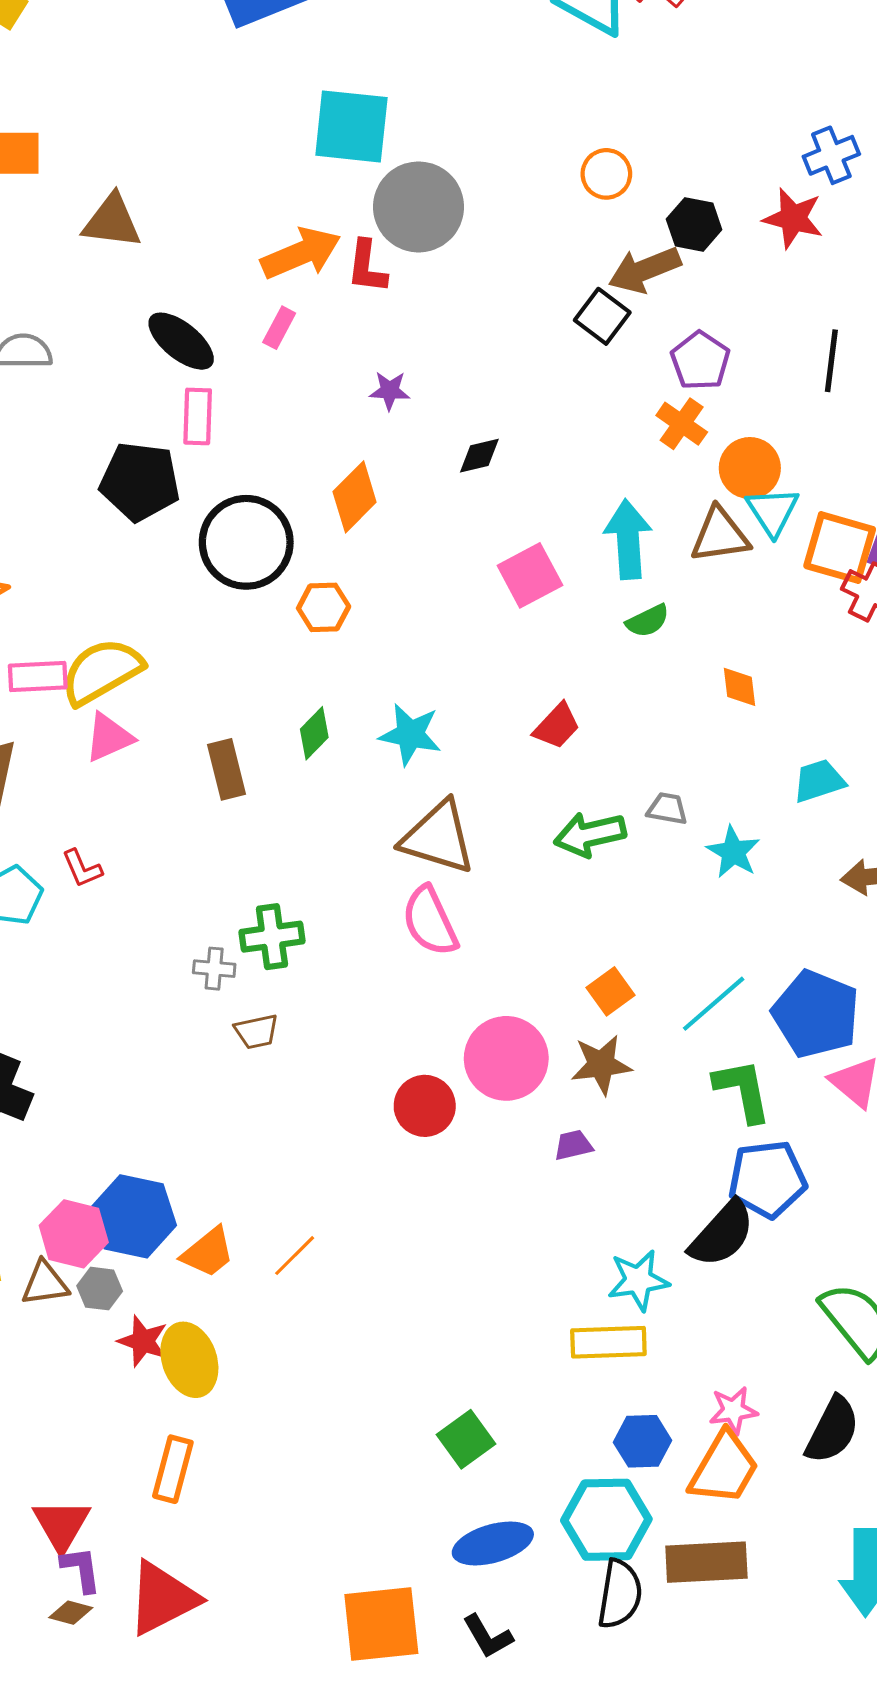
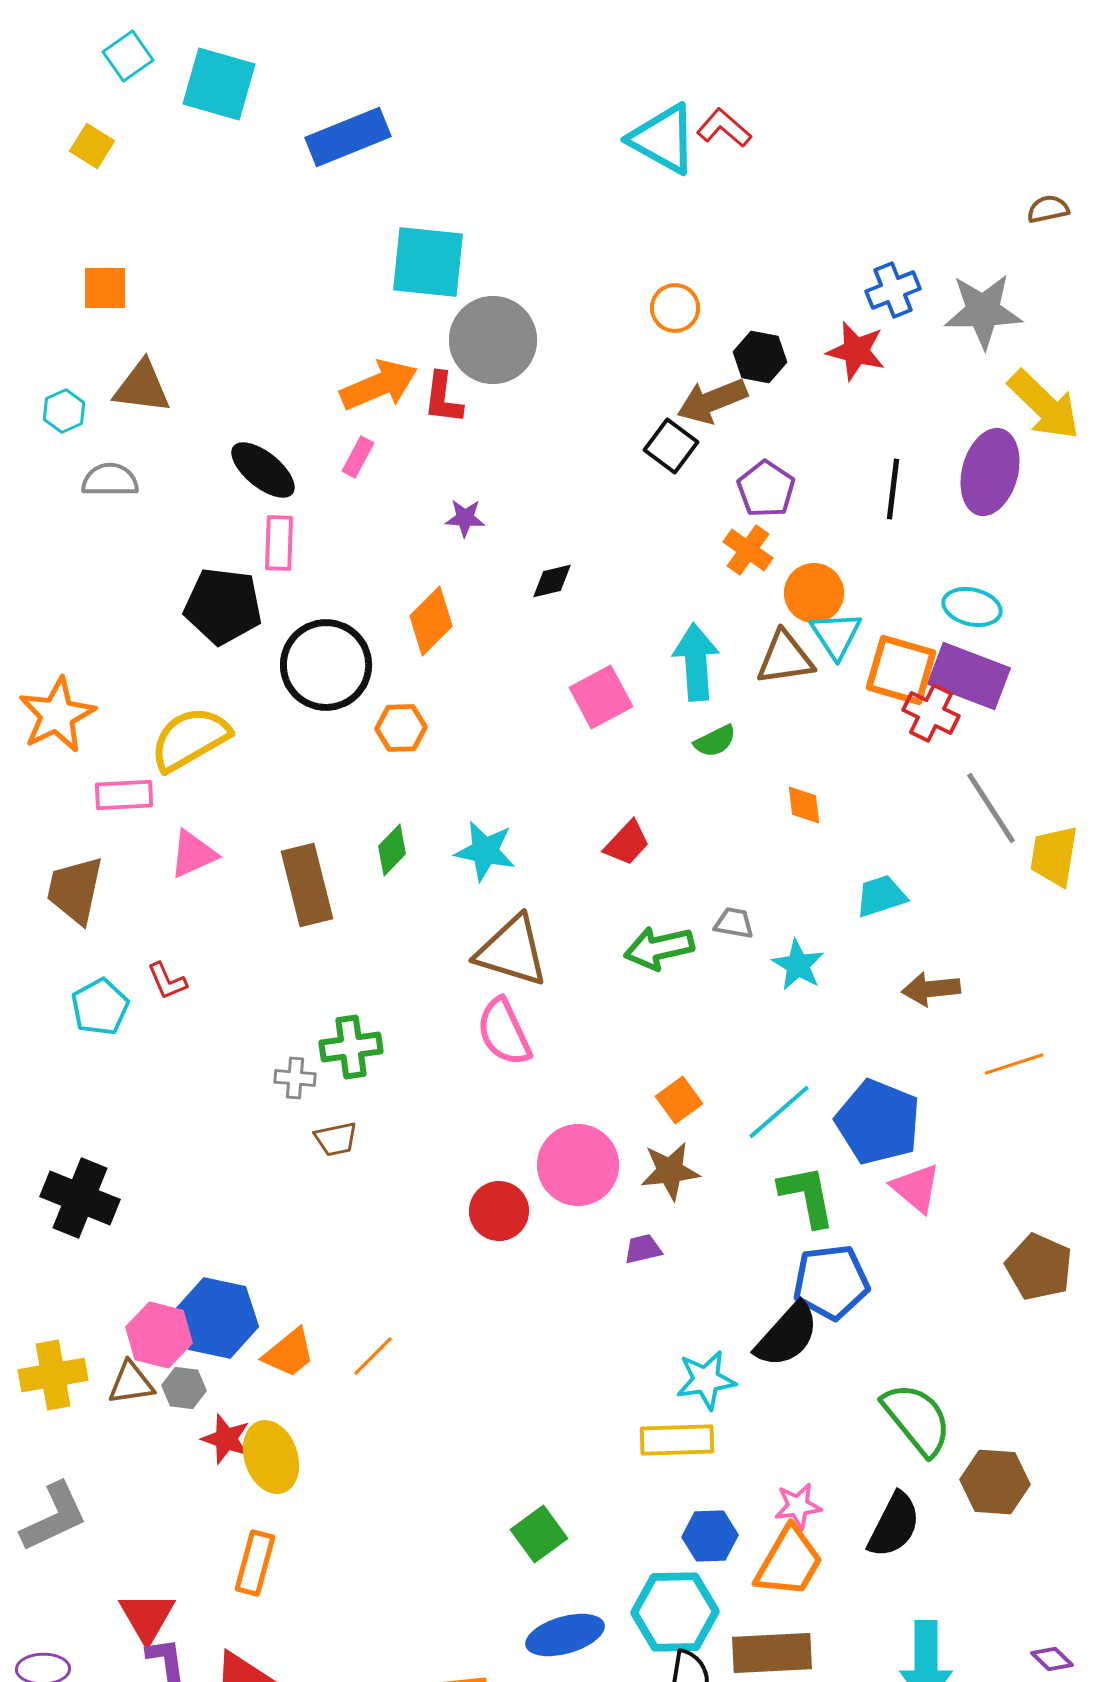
brown triangle: (112, 221) -> (142, 387), moved
yellow semicircle: (102, 671) -> (190, 739), moved
brown rectangle: (227, 769) -> (307, 885), size x1.4

